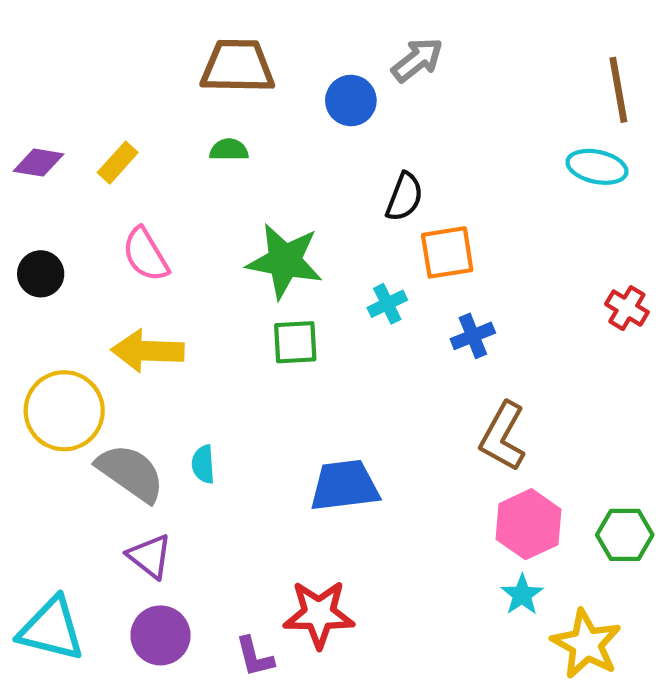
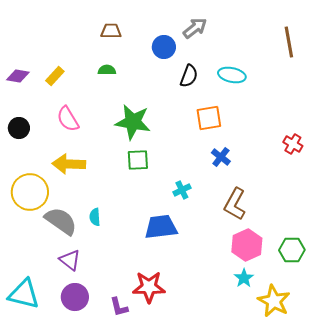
brown trapezoid: (238, 66) -> (111, 31), size x0.6
cyan ellipse: (597, 167) -> (232, 75), moved
black semicircle: (404, 197) -> (189, 76), moved
cyan cross: (387, 304) -> (182, 190), moved
blue cross: (473, 336) -> (221, 157), turned -30

